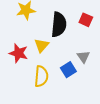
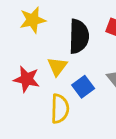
blue square: (68, 70) -> (83, 87), moved

